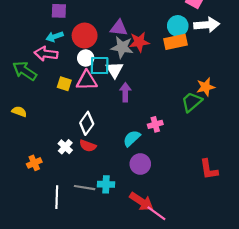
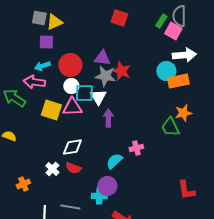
cyan circle: (178, 26) -> (166, 71), moved
red star: (139, 42) -> (121, 71), turned 30
orange rectangle: (176, 42) -> (178, 81), moved
yellow square: (64, 84) -> (51, 110), size x1.5
green trapezoid: (192, 102) -> (170, 127), turned -75
white diamond: (87, 123) -> (72, 147), turned 45
purple circle: (140, 164) -> (107, 186), moved
cyan cross: (106, 184) -> (99, 196), moved

